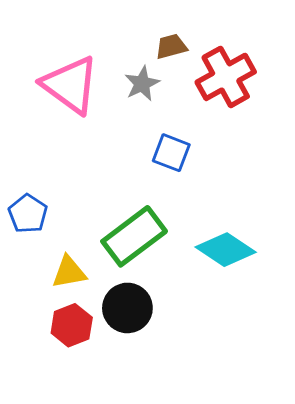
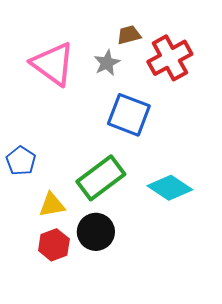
blue square: (171, 153) -> (129, 115), size x1.5

